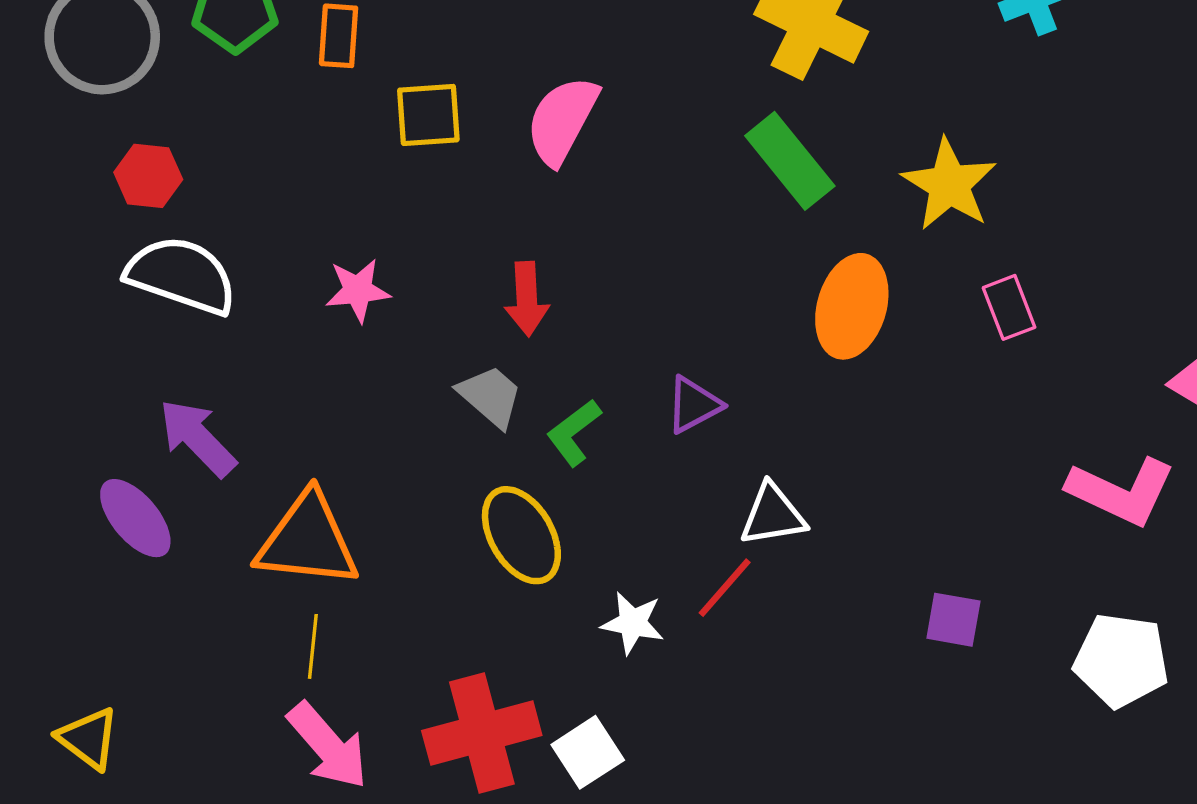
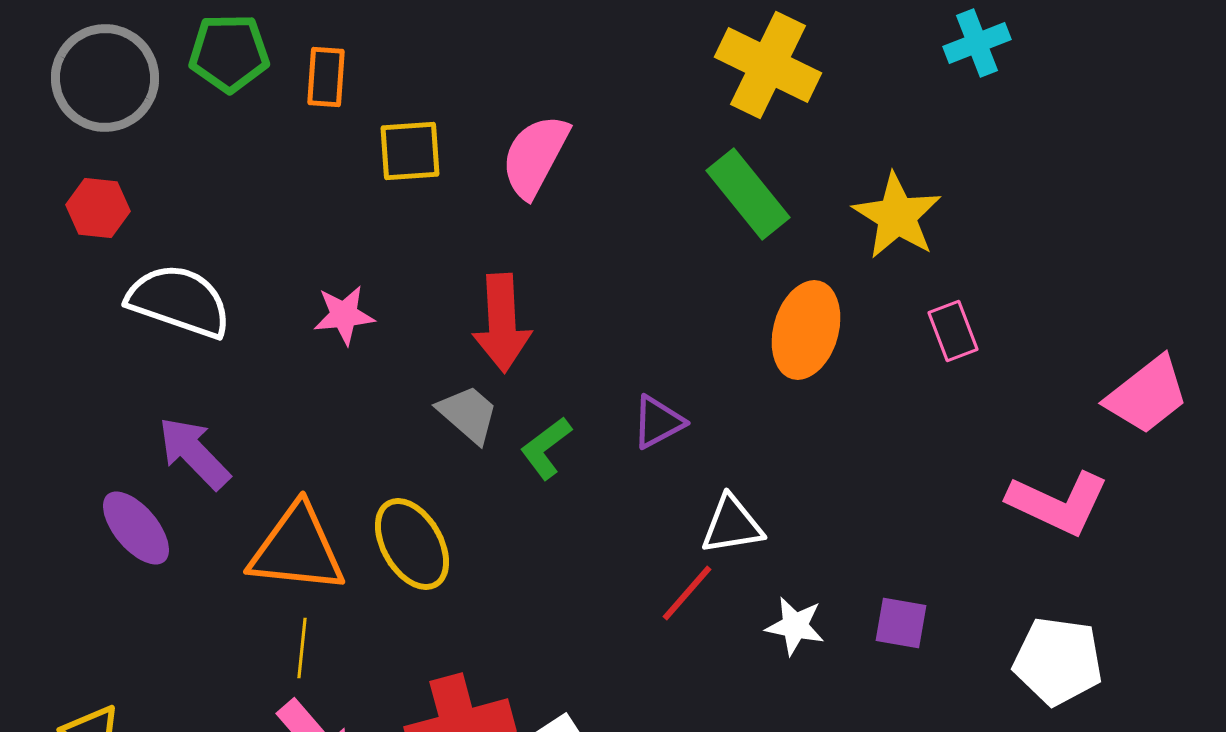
red hexagon: (148, 176) -> (98, 208), moved
red arrow: (527, 299) -> (502, 323), size x1.4
yellow ellipse: (521, 535) -> (412, 544), moved
white star: (633, 623) -> (795, 626), moved

